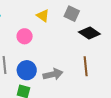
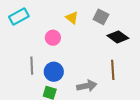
gray arrow: (53, 74) -> (87, 86), moved

